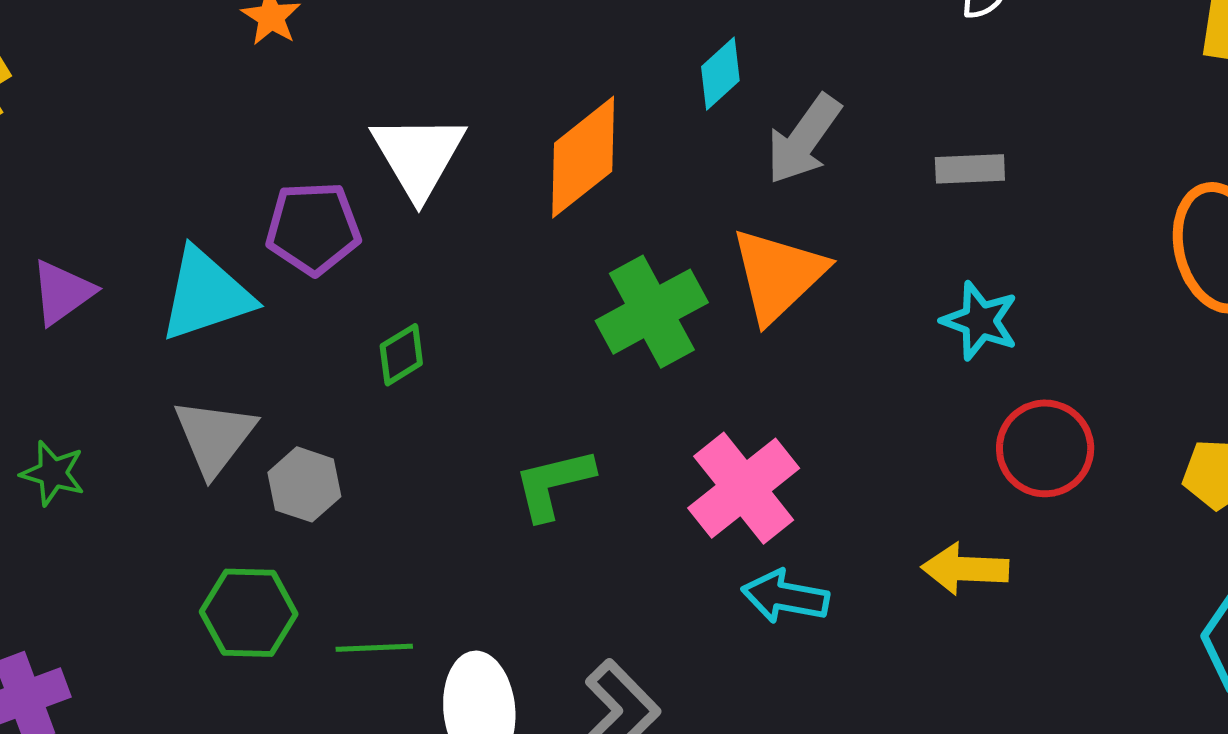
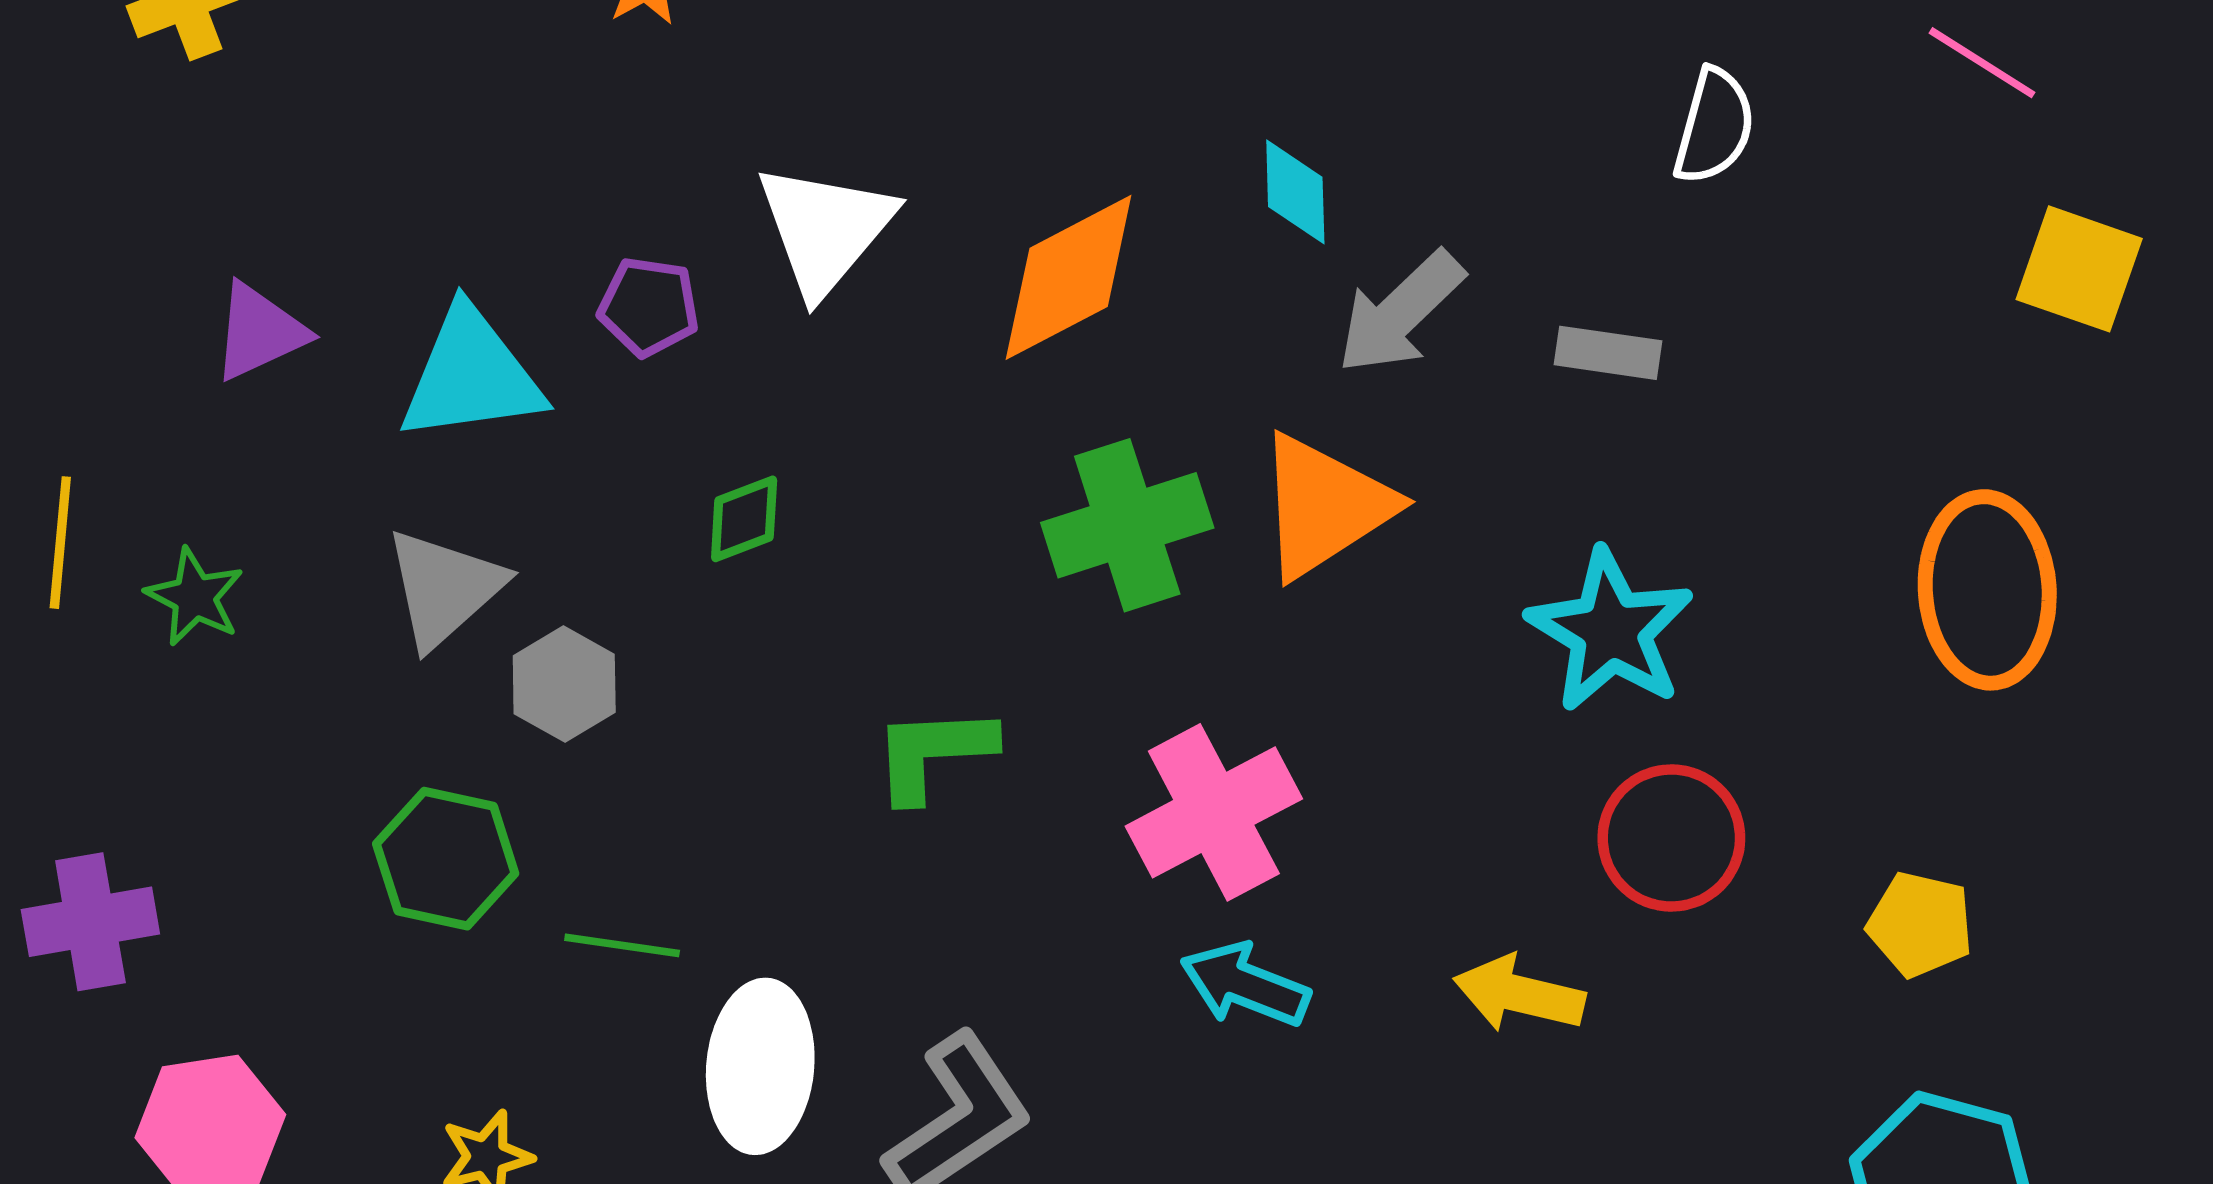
cyan diamond: (720, 74) -> (1295, 192), turned -60
gray rectangle: (970, 169) -> (1608, 353), moved
purple pentagon: (313, 228) -> (649, 307), size x0.7
cyan star: (980, 321) -> (1610, 631), size x1.4

